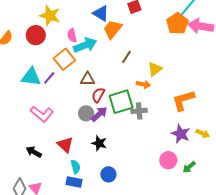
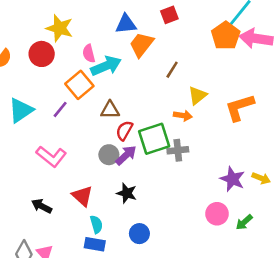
blue triangle: (101, 13) -> (126, 24), turned -36
brown line: (126, 57) -> (172, 70), moved
cyan triangle: (31, 77) -> (21, 110), moved, turned -40
orange L-shape: (183, 100) -> (240, 107), moved

